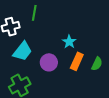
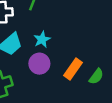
cyan star: (69, 42) -> (42, 39), moved

